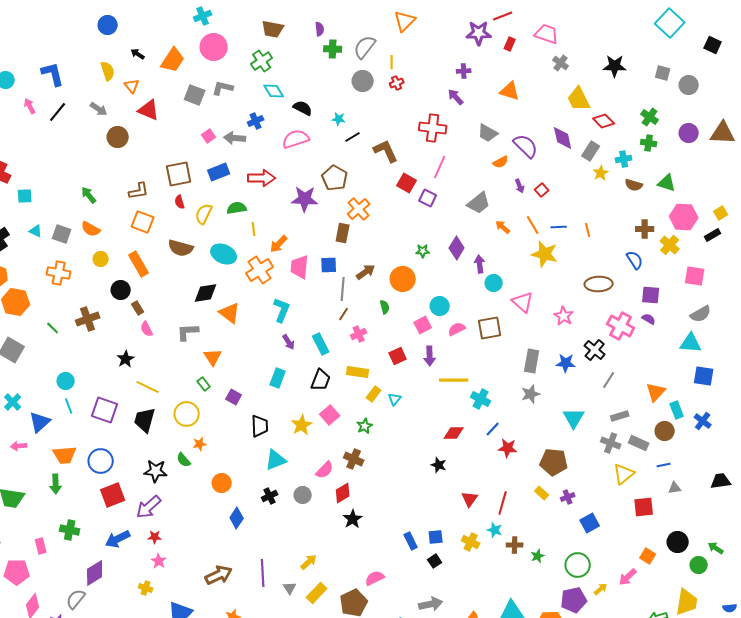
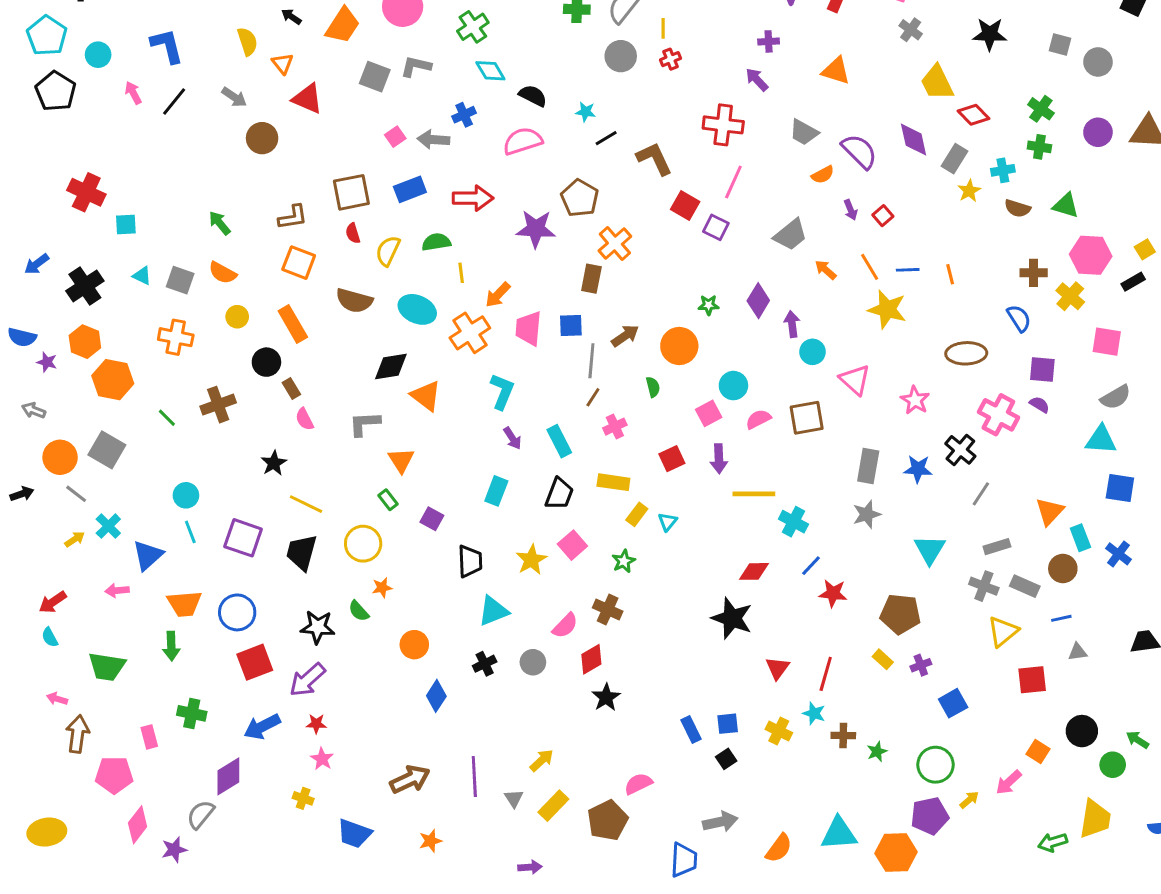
black star: (439, 465) -> (732, 618), size x1.8

